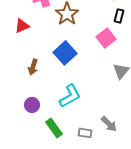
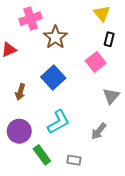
purple circle: (32, 105) -> (19, 131), size x1.5
gray arrow: (109, 124) -> (99, 131), moved, turned 84

